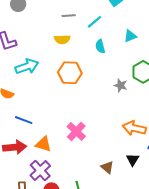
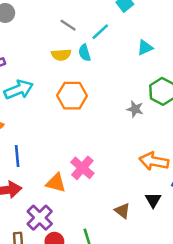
gray line: (69, 16) -> (68, 25), turned 40
cyan semicircle: (100, 46) -> (85, 53), moved
blue line: (24, 120) -> (17, 156), turned 66
orange triangle: (43, 144) -> (56, 183), moved

